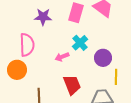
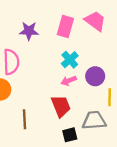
pink arrow: (62, 57) -> (69, 81), moved

